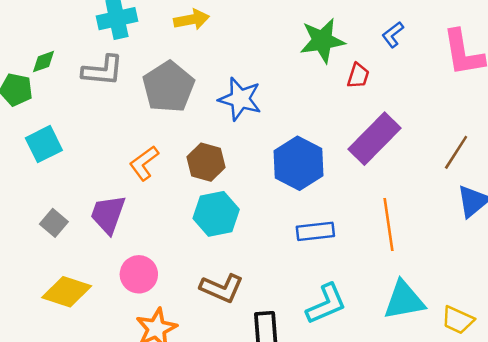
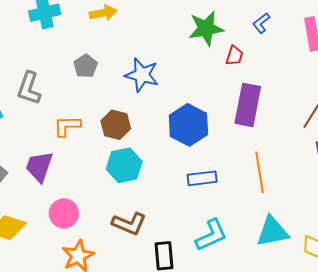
gray L-shape: (103, 71) -> (29, 88), moved, turned 104
gray pentagon: (168, 87) -> (86, 66), size x0.6
purple rectangle: (374, 139) -> (248, 105), turned -33
orange L-shape: (144, 163) -> (67, 126), turned 36

